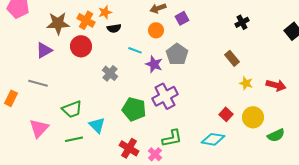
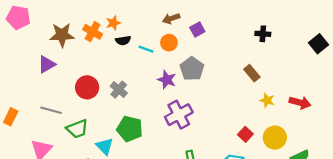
black cross: (242, 22) -> (263, 34), turned 32
red circle: (81, 46) -> (87, 87), moved
cyan line: (135, 50) -> (146, 49), moved
gray line: (38, 83) -> (51, 110), moved
green pentagon: (134, 109) -> (130, 129), moved

